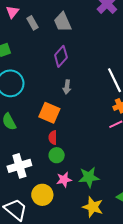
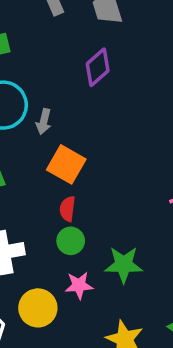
gray arrow: (67, 87) -> (44, 122), moved
green star: (89, 177) -> (124, 265), moved

